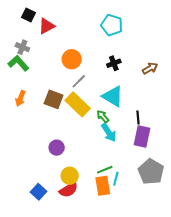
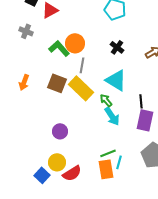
green L-shape: (18, 63) -> (59, 48), moved
black cross: (114, 63) -> (117, 47), turned -32
gray line: (79, 81) -> (82, 65), turned -35
yellow circle: (70, 176) -> (57, 162), moved

